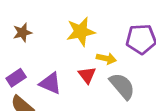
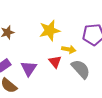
purple triangle: (50, 83) -> (29, 69), turned 42

